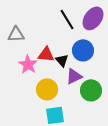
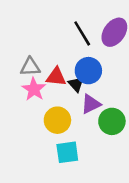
gray triangle: (16, 34) -> (30, 67), moved
blue circle: (83, 50) -> (88, 71), moved

